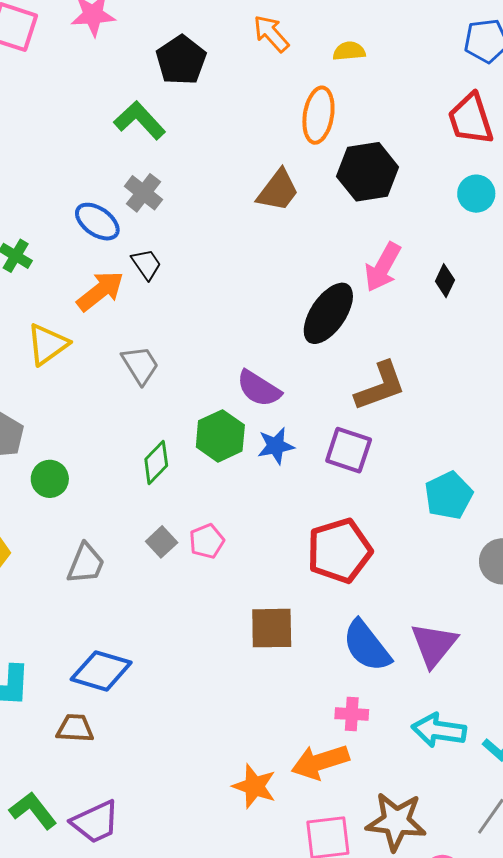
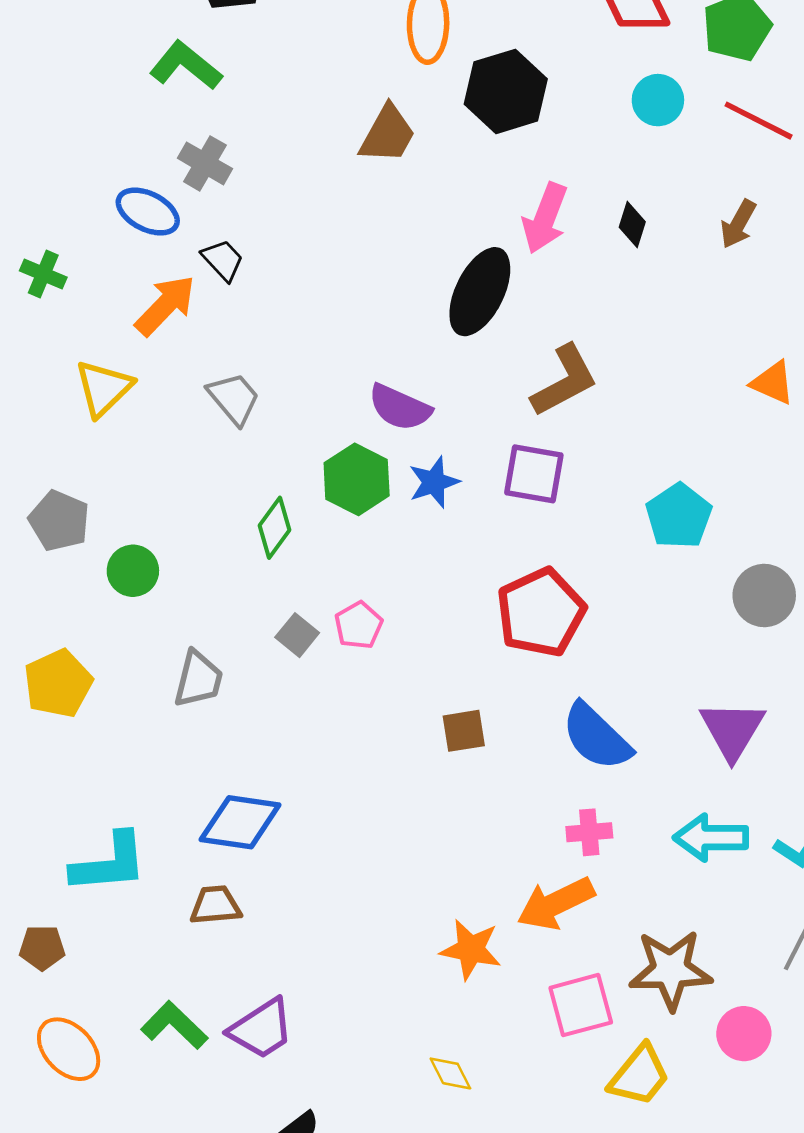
brown square: (272, 628) -> (464, 731), size x0.7
purple triangle: (434, 645) -> (732, 730), moved

